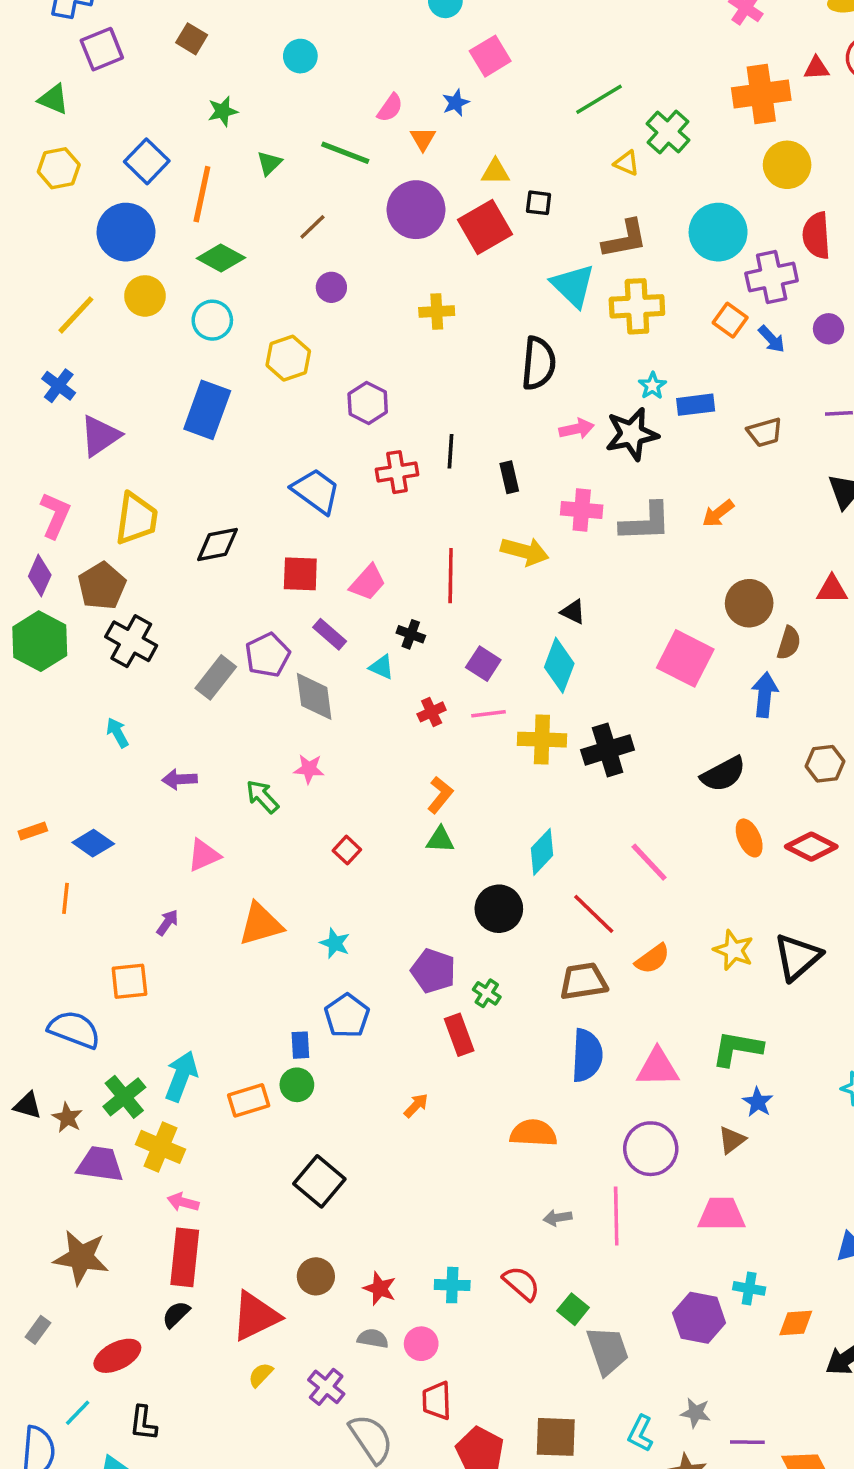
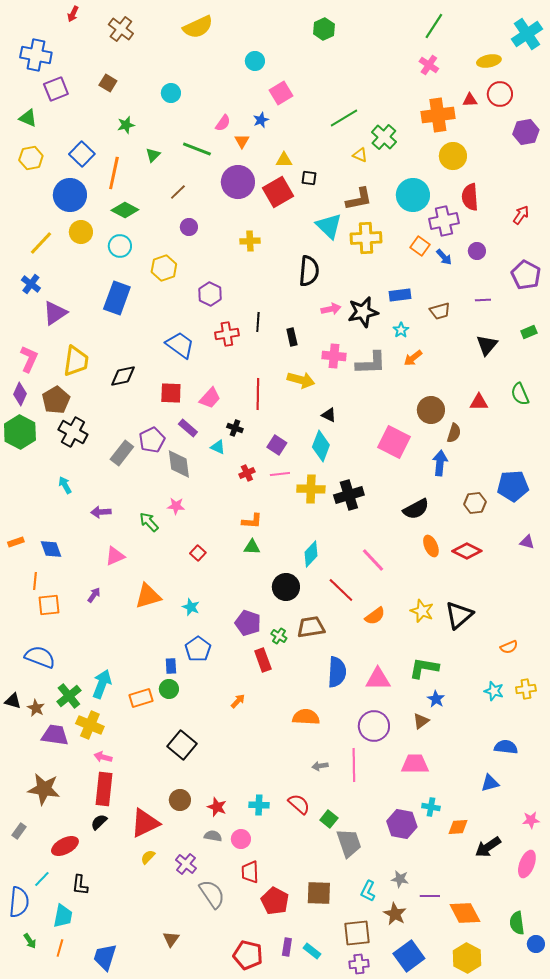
cyan star: (652, 386) -> (401, 330), moved
orange L-shape: (440, 795) -> (252, 521), turned 55
blue diamond: (93, 843) -> (51, 549), turned 35
orange square: (129, 981) -> (49, 605), moved
brown trapezoid: (583, 981) -> (311, 627), moved

